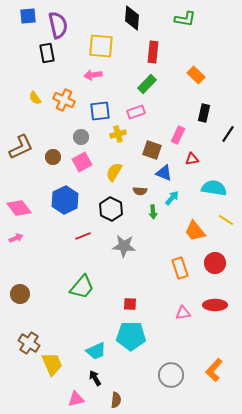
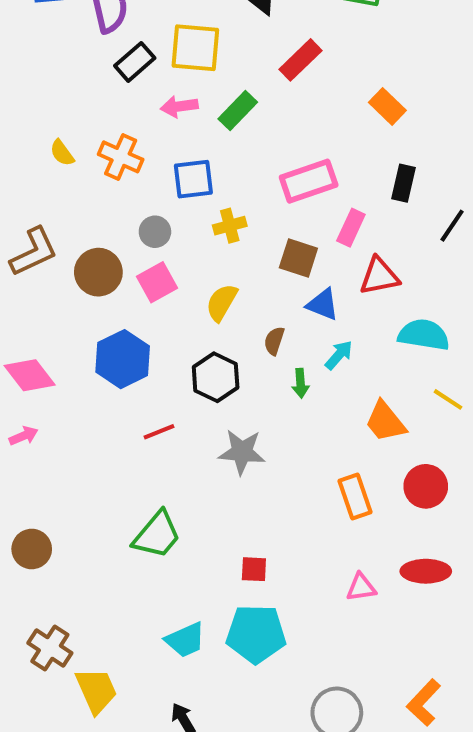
red rectangle: (153, 52) -> (300, 60), turned 40
black rectangle: (47, 53) -> (135, 62), moved, turned 60
green rectangle: (147, 84) -> (238, 110), moved
pink rectangle: (136, 112) -> (309, 181), moved, size x1.5
brown circle: (53, 157) -> (98, 272), size x1.5
red triangle: (192, 159) -> (379, 276), size x1.5
brown semicircle: (140, 191) -> (274, 341), turned 104
cyan trapezoid: (96, 351) -> (185, 640), moved

